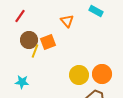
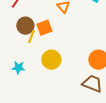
yellow circle: (79, 75) -> (51, 60), moved

